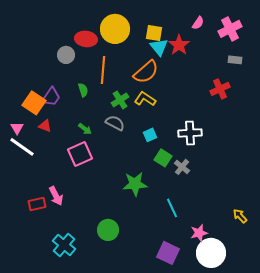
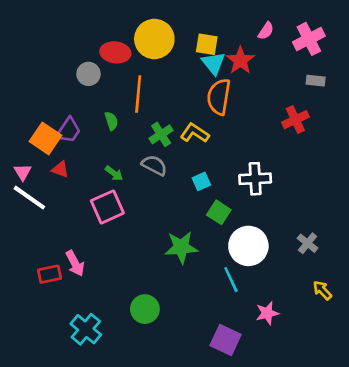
orange semicircle: (146, 72) -> (219, 97), moved, turned 140
gray cross: (182, 167) -> (308, 243), moved
white circle: (211, 253) -> (248, 246), moved

